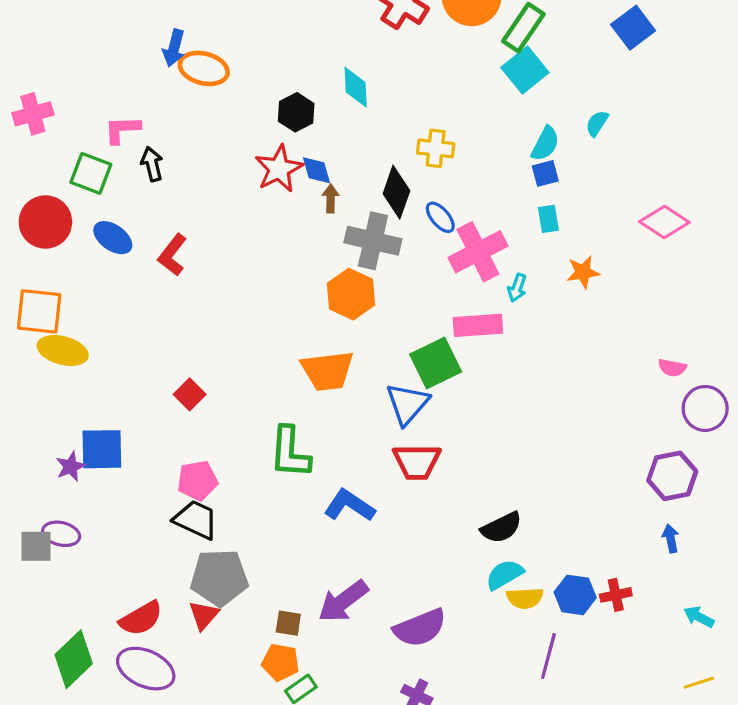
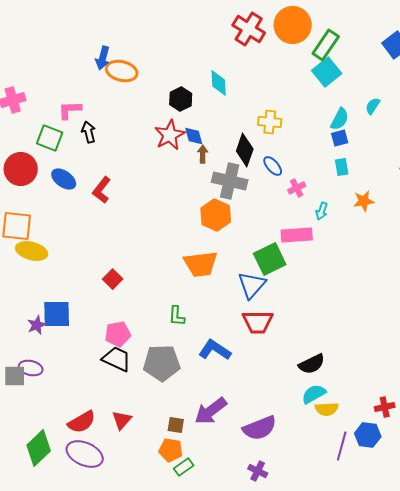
pink cross: (478, 252) -> (297, 188), size x0.5
green L-shape: (290, 452) -> (177, 316), size x0.6
gray pentagon: (219, 578) -> (162, 363), moved
blue hexagon: (575, 595) -> (368, 435), moved

